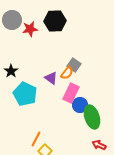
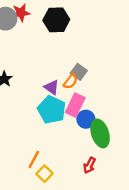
red star: (30, 29) -> (21, 13), moved
cyan pentagon: (25, 94) -> (52, 110), moved
red arrow: (99, 145) -> (89, 165), moved, turned -88

